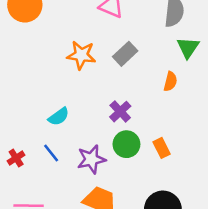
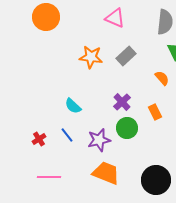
orange semicircle: (170, 81) -> (162, 78), turned -56
cyan semicircle: (59, 117) -> (73, 106), turned 78
orange rectangle: (162, 148) -> (155, 112), moved

